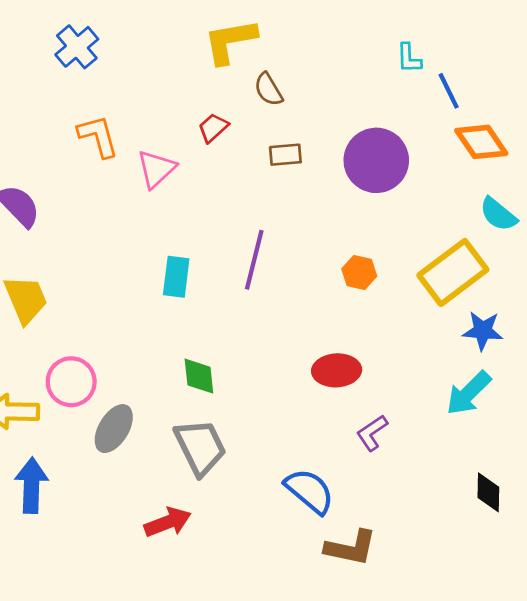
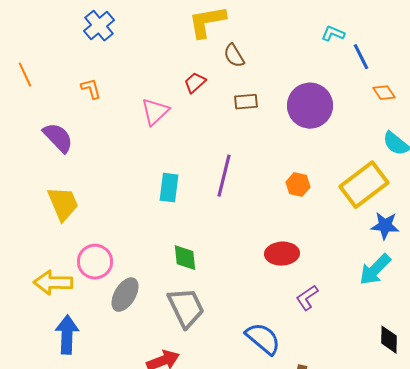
cyan L-shape: (409, 58) -> (333, 34), turned 115
orange L-shape: (98, 136) -> (91, 89), moved, size x0.7
orange diamond: (481, 142) -> (384, 93), size x0.6

